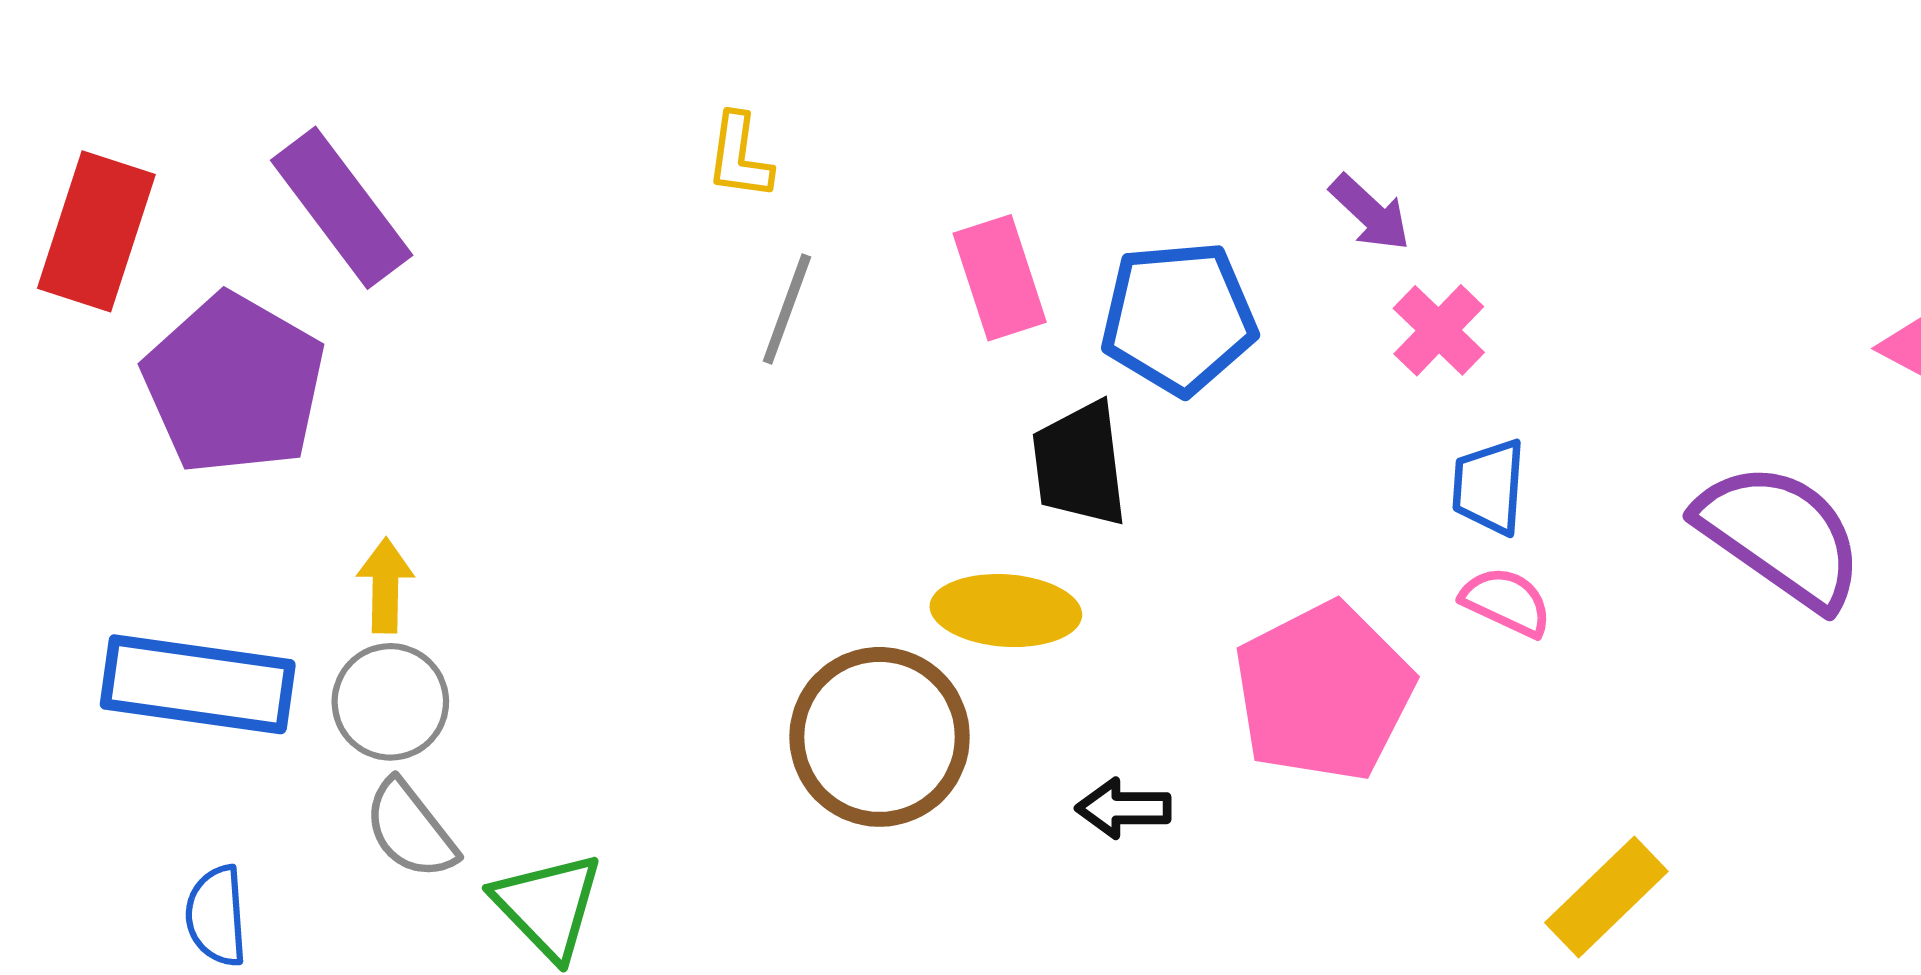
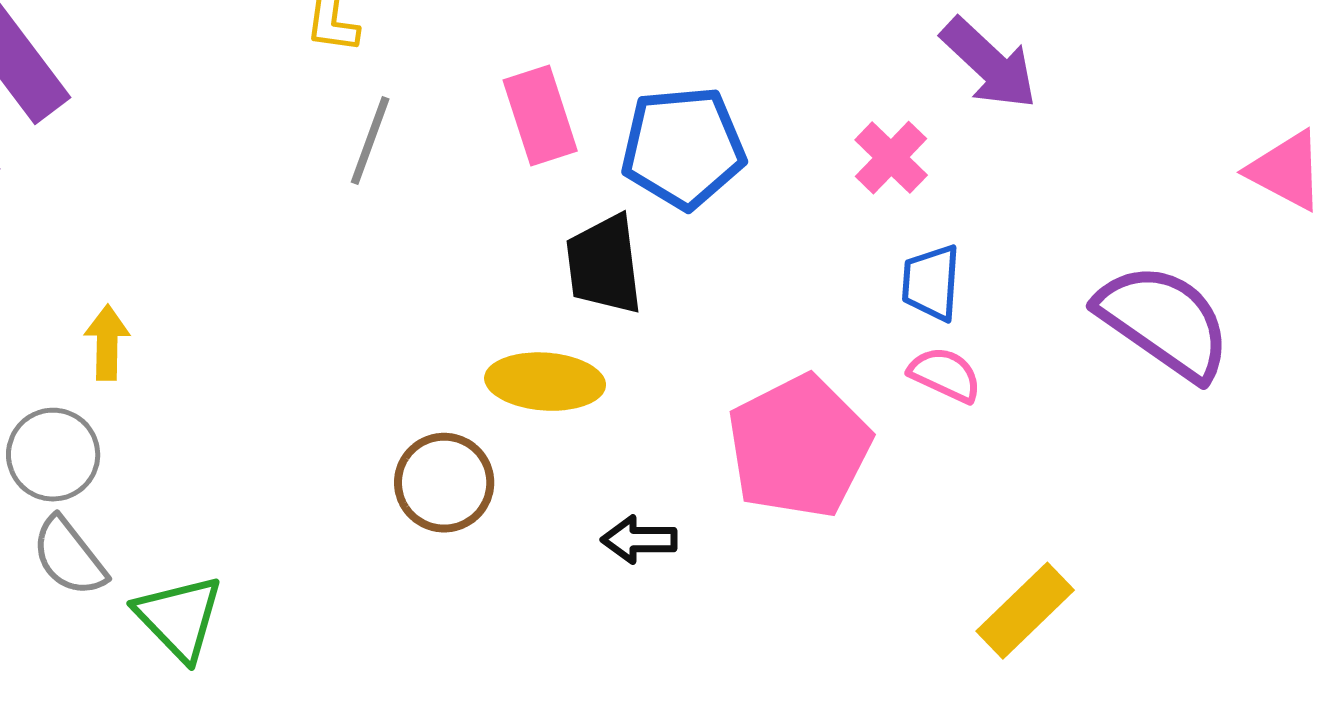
purple arrow: (1370, 213) -> (989, 64), moved, size x1.5
yellow arrow: (385, 586) -> (107, 343), moved
brown circle: (880, 737) -> (444, 483), size x0.7

